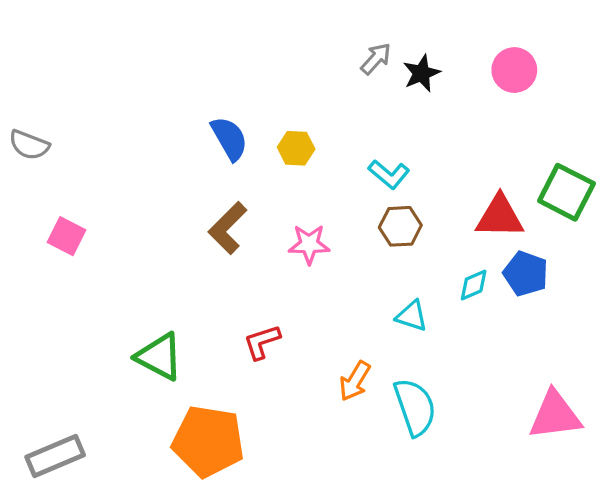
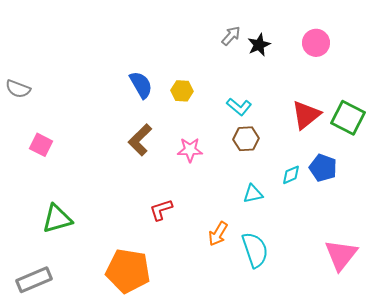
red triangle: (500, 217) -> (306, 115), moved, turned -40
cyan triangle: (412, 316) -> (253, 194), turned -30
green triangle: (159, 357) -> (57, 219), moved, turned -44
pink triangle: (555, 415) -> (341, 255), turned -45

